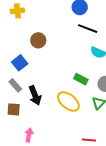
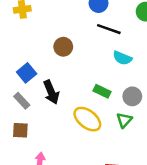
brown circle: (38, 40) -> (63, 47), moved
black arrow: (35, 95) -> (51, 92), moved

